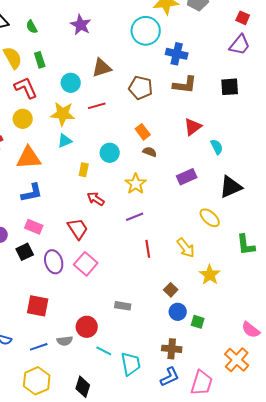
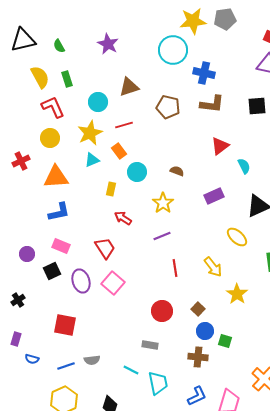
yellow star: (63, 114) -> (90, 133), turned -30
orange rectangle: (143, 132) -> (119, 151), moved
gray rectangle: (123, 306) -> (150, 345), moved
red circle: (87, 327) -> (162, 311), moved
brown cross: (172, 349) -> (198, 357), moved

